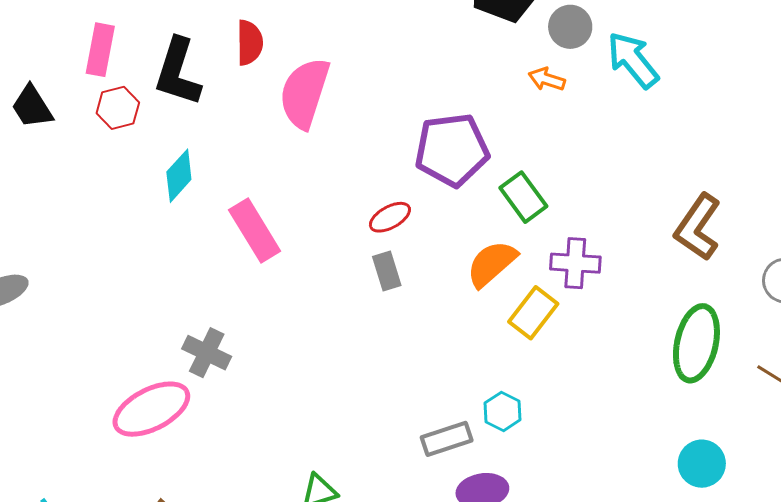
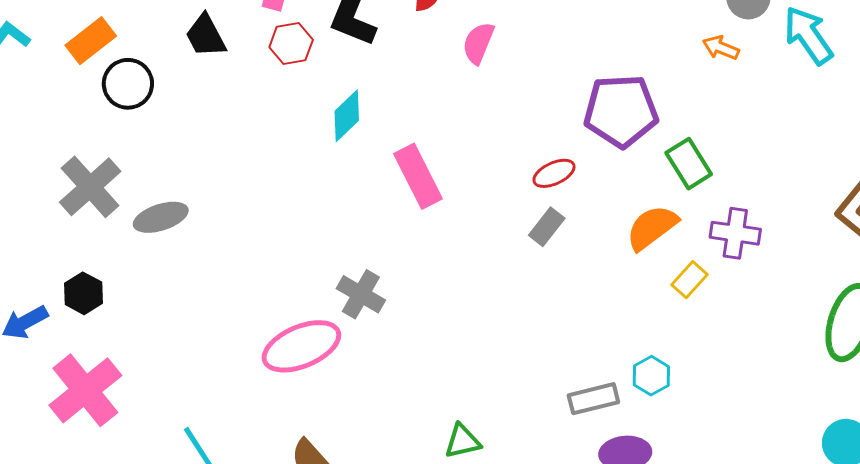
pink semicircle: (304, 93) -> (478, 43), size x0.6
gray rectangle: (387, 271) -> (547, 227), turned 51
yellow rectangle: (533, 313) -> (690, 280), size x0.7

